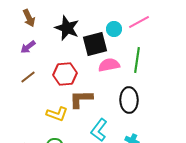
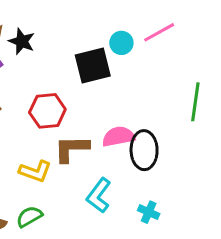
black star: (67, 28) -> (22, 41), moved, size x0.7
green line: (137, 60) -> (195, 102), moved
pink semicircle: (109, 65) -> (118, 137), moved

